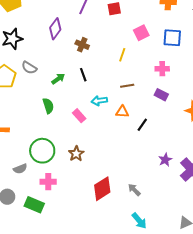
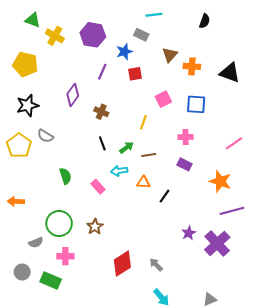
green arrow: (58, 79) -> (127, 148), moved

